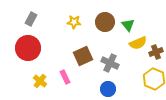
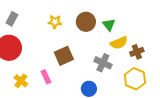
gray cross: (110, 63) -> (103, 63), moved

